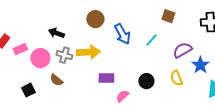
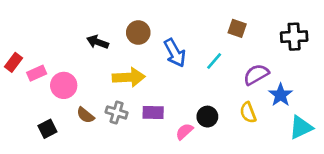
black arrow: (56, 33) -> (98, 42), moved
gray cross: (64, 55) -> (117, 112), moved
pink semicircle: (122, 96) -> (184, 131), moved

